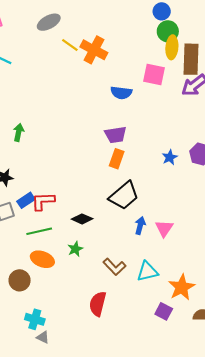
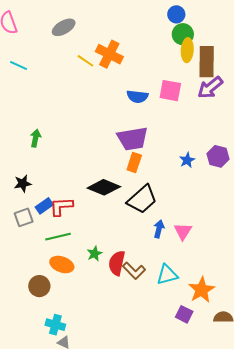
yellow line: (70, 45) -> (85, 61), moved
pink square: (154, 74) -> (170, 91), moved
purple trapezoid: (115, 135) -> (133, 139), size x1.4
black diamond: (82, 219) -> (104, 187), moved, size x1.5
red semicircle: (98, 304) -> (117, 263), moved

